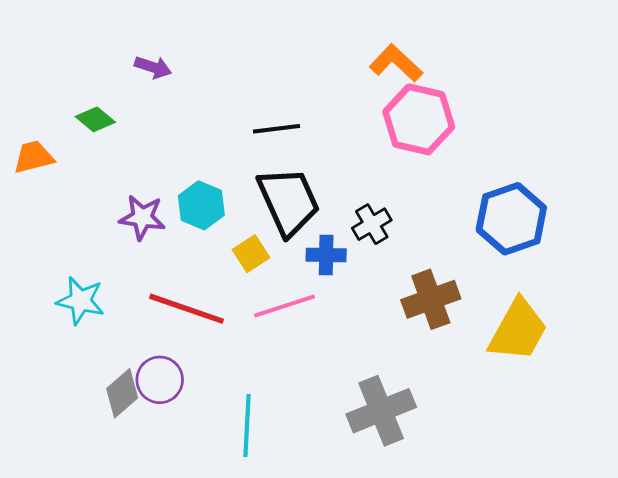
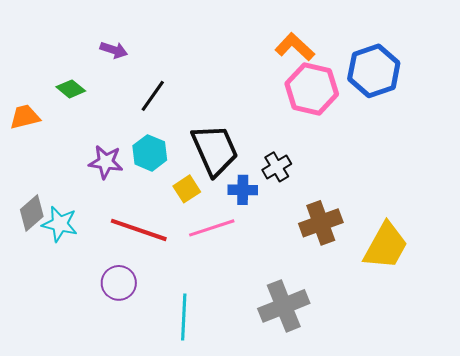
black line: (276, 129) -> (153, 96), moved, turned -48
blue hexagon: (511, 219) -> (374, 71), moved
gray diamond: (122, 393) -> (32, 213), moved

